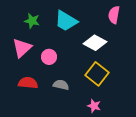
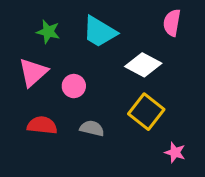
pink star: (94, 106) -> (175, 152), moved

